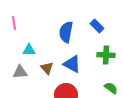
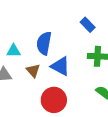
blue semicircle: (66, 32) -> (44, 43), moved

